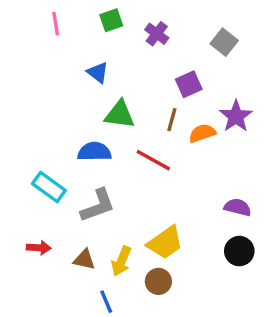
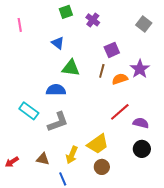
pink line: (56, 24) -> (20, 25), moved
gray square: (224, 42) -> (144, 24), moved
red line: (153, 160) -> (120, 112), moved, turned -70
red arrow: (39, 248) -> (12, 162), moved, turned 144
brown triangle: (84, 260) -> (43, 159), moved
brown circle: (158, 281) -> (102, 167), moved

